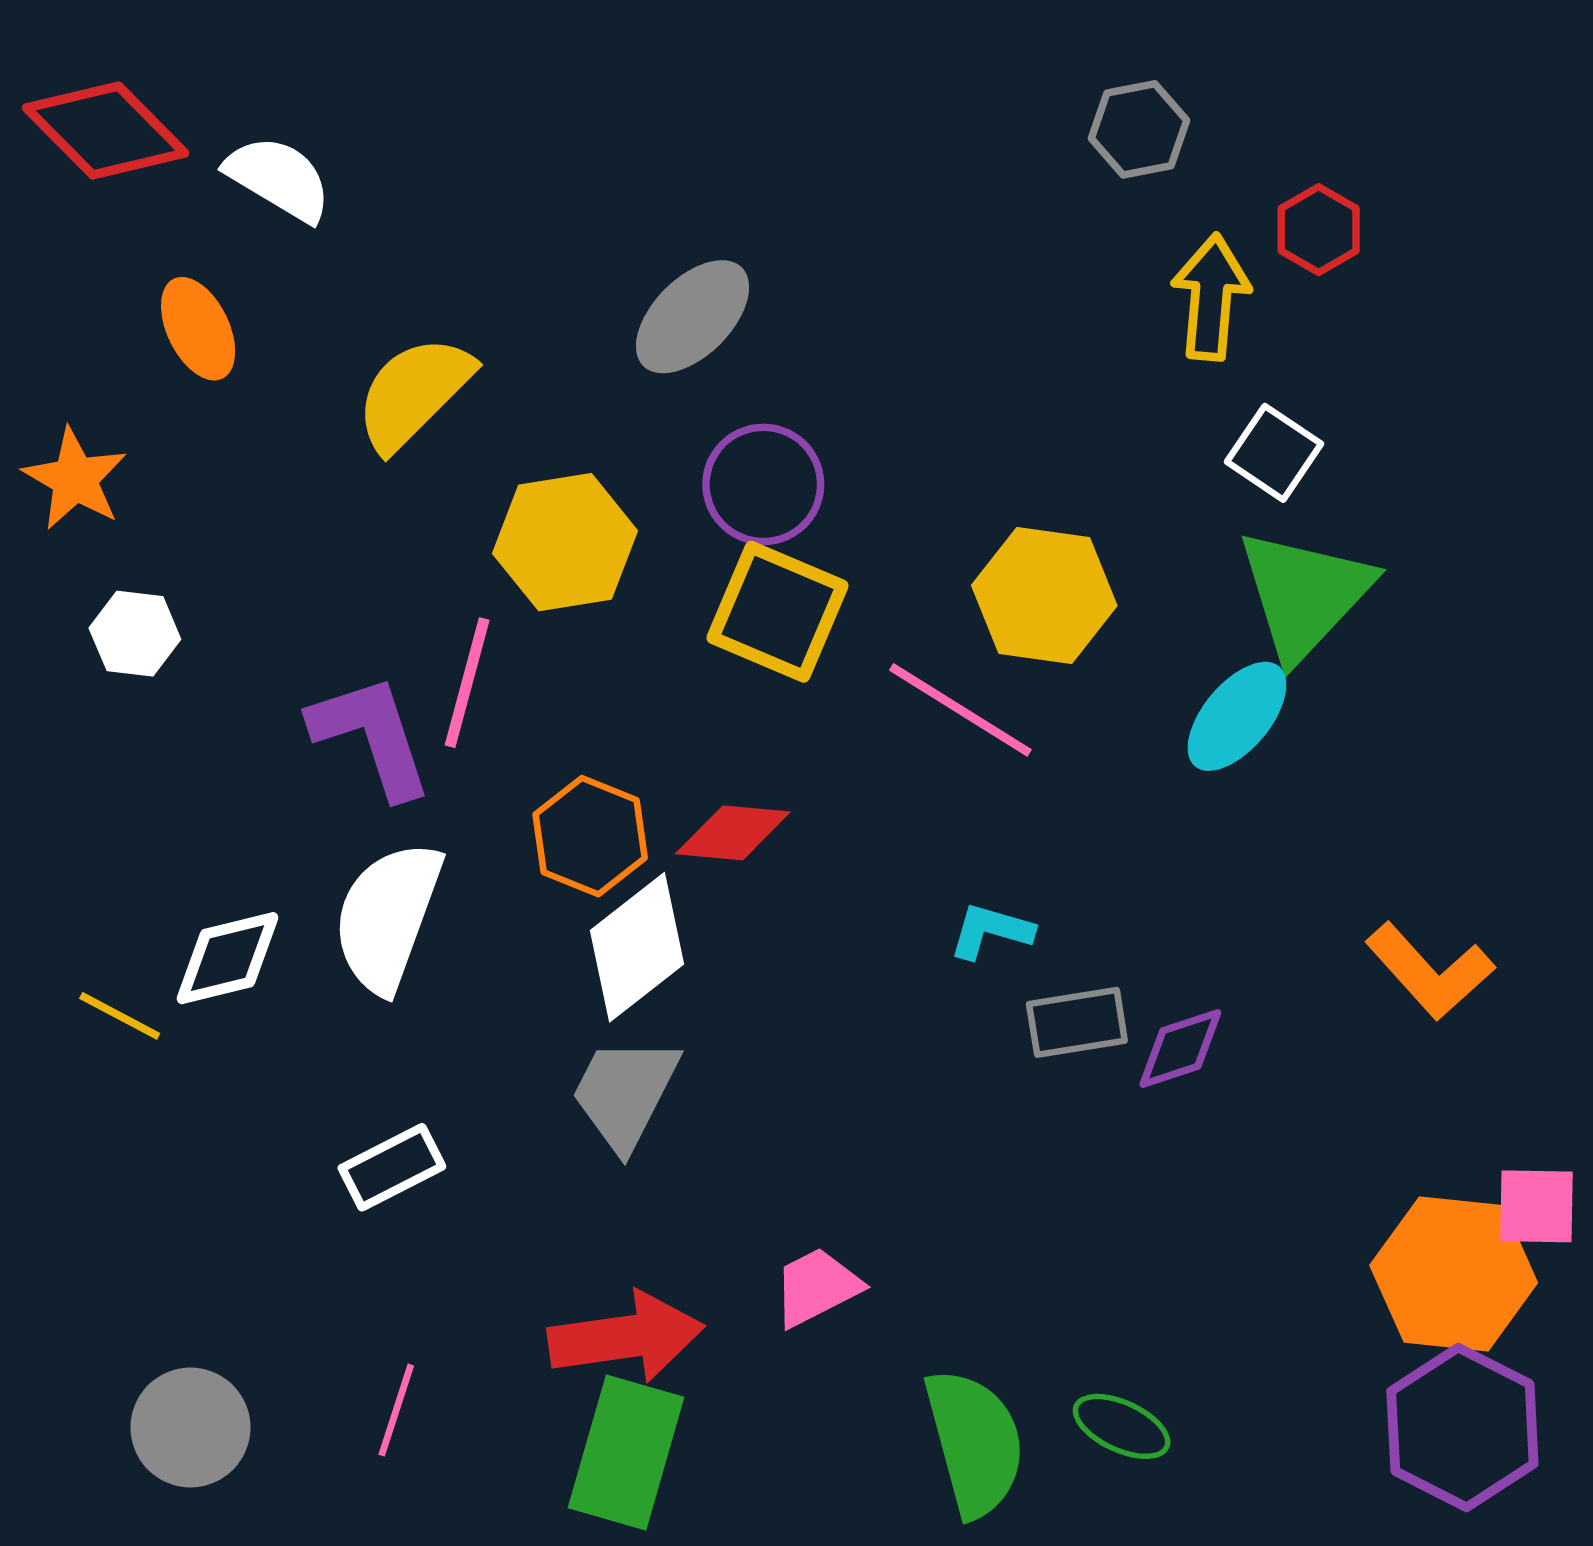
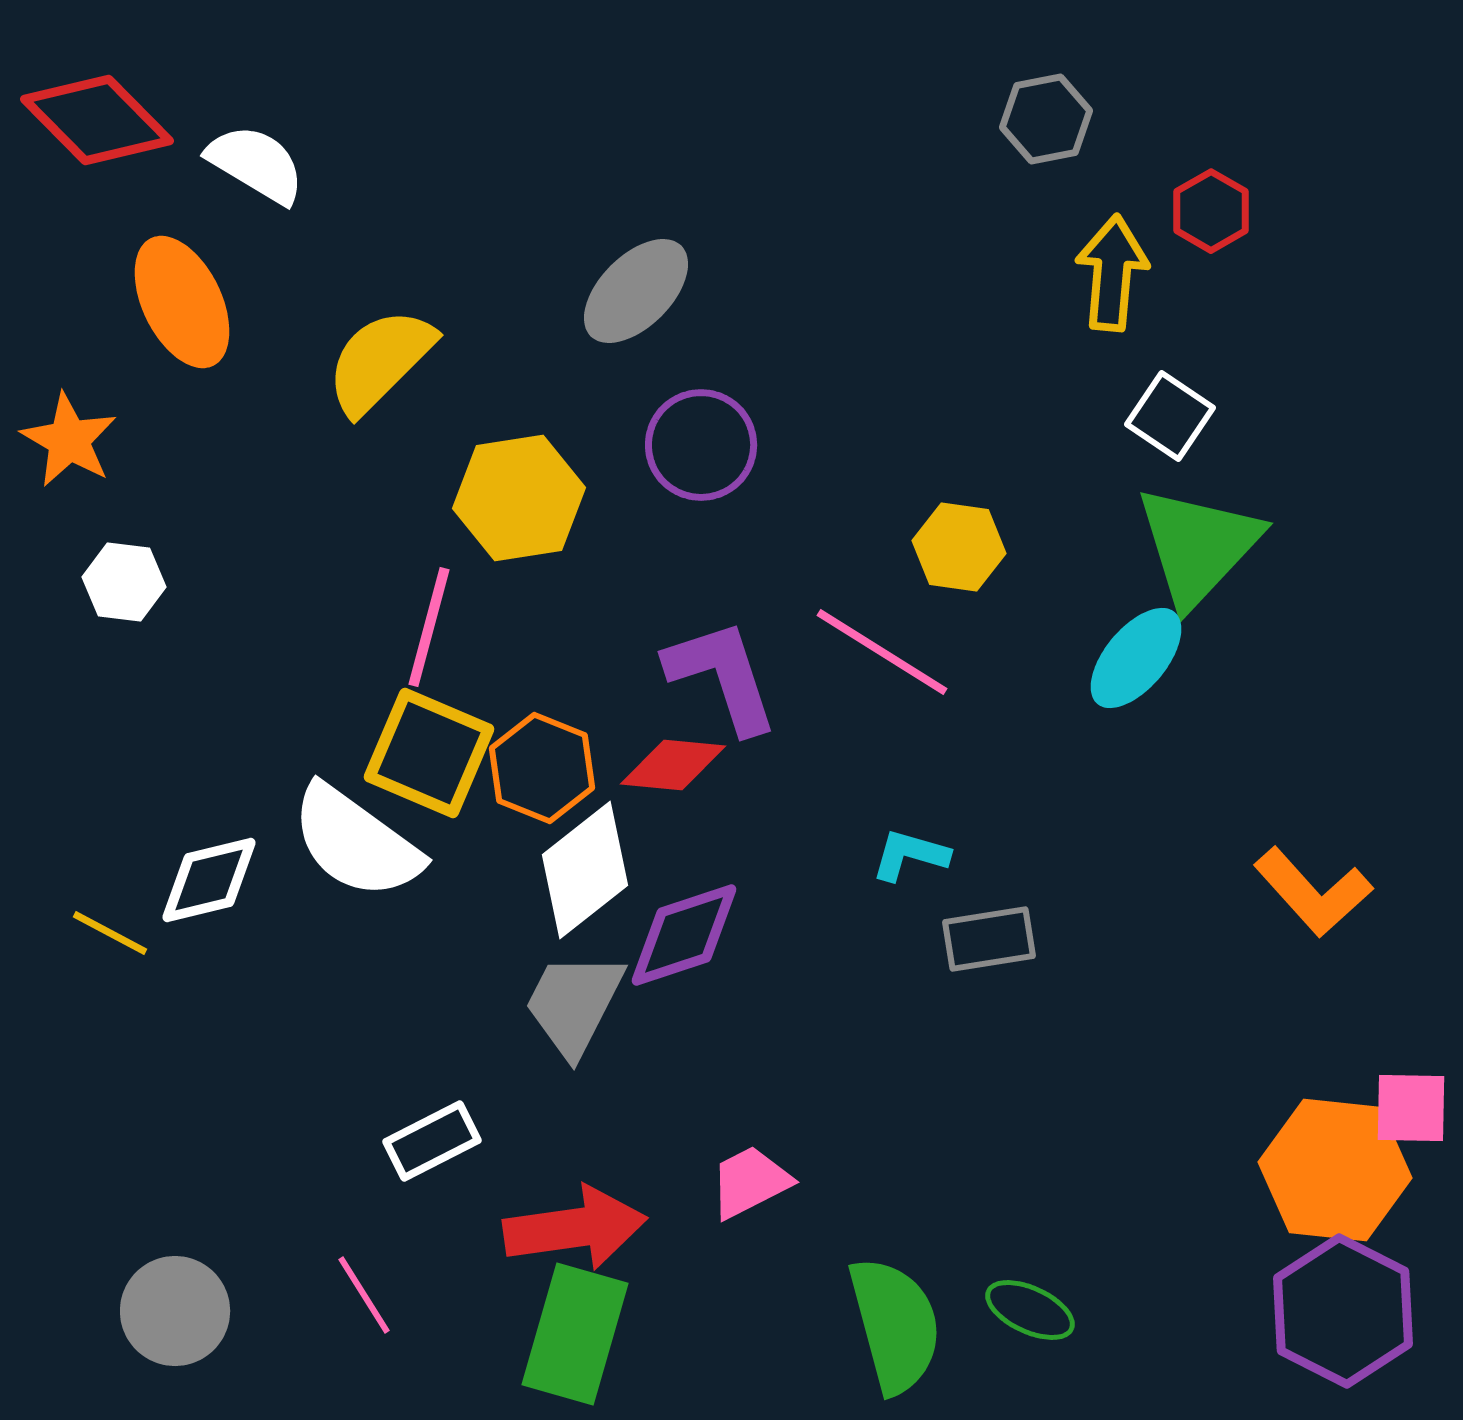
orange ellipse: (198, 329) -> (182, 302), size x1.4
yellow hexagon: (1044, 595) -> (959, 547), size x0.7
yellow square: (777, 612) -> (429, 753), moved
purple L-shape: (371, 736) -> (722, 676), moved
white semicircle: (388, 917) -> (356, 842), turned -74
purple diamond: (1180, 1049) -> (684, 935), moved, size x1.4
white rectangle: (392, 1167) -> (432, 1141), moved
pink line: (396, 1410) -> (364, 1295), turned -50

